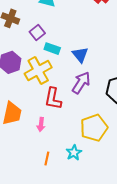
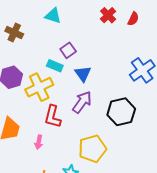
purple square: (37, 33) -> (68, 50), moved

